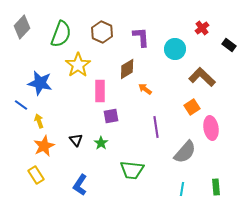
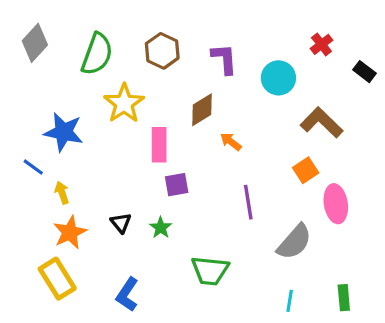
yellow rectangle: (36, 175) -> (57, 279), size x1.4

